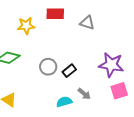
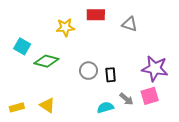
black rectangle: (69, 71) -> (111, 75), turned -56
pink square: (119, 91) -> (150, 96), moved

